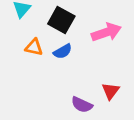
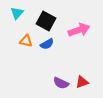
red triangle: (110, 91) -> (82, 82), moved, turned 32

